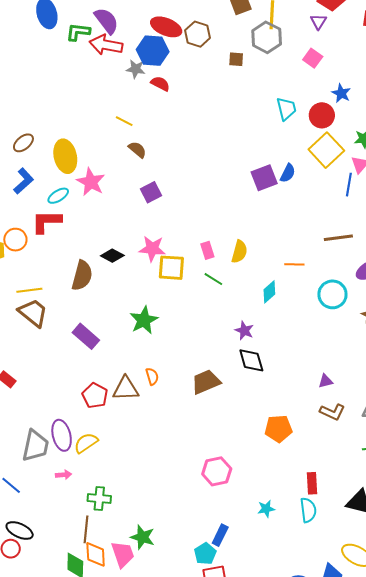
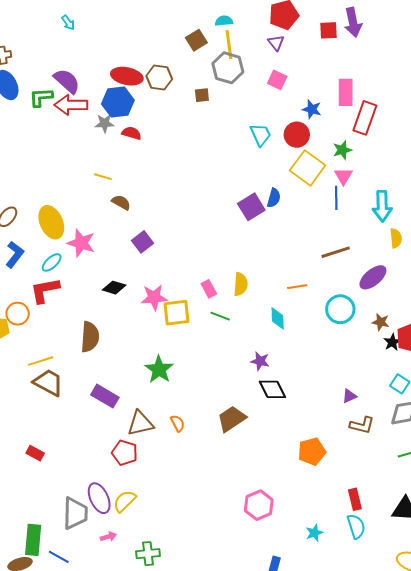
black diamond: (112, 256) -> (114, 288), moved
cyan diamond: (269, 292) -> (278, 318), turned -40
brown triangle: (126, 389) -> (140, 423), moved

